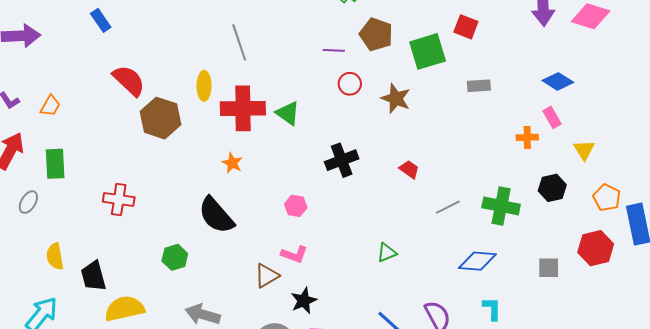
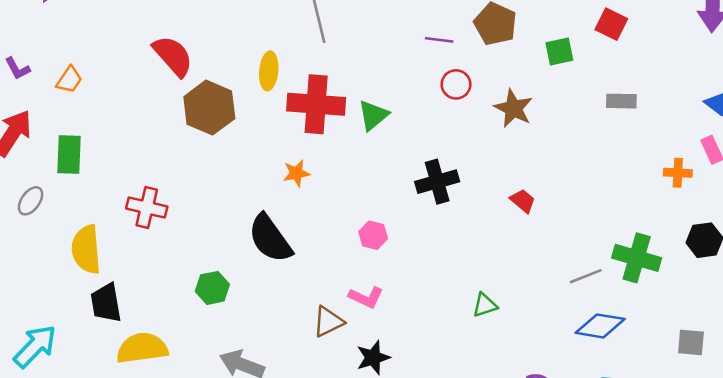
green square: (428, 51) -> (559, 51), size x0.6
green triangle: (288, 113) -> (373, 115), turned 40
orange star: (232, 163) -> (296, 173), turned 30
gray line: (448, 207) -> (586, 276), moved
yellow semicircle: (55, 256) -> (86, 249), moved, size x1.4

